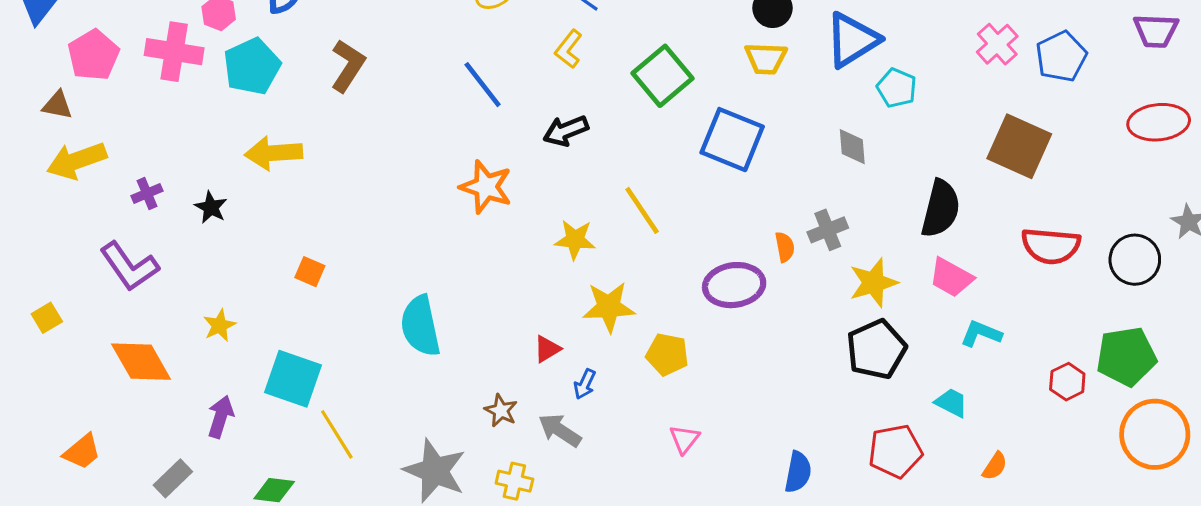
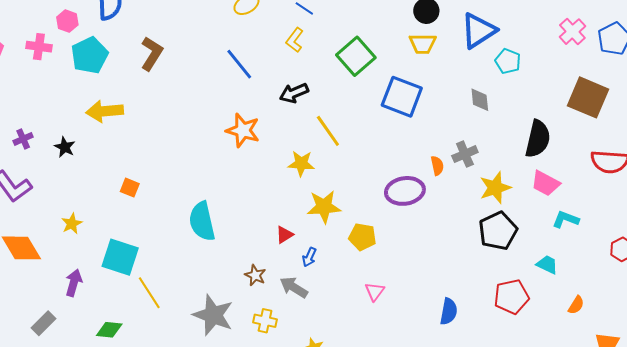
pink cross: (174, 52) -> (39, 47), size x0.7
yellow line: (642, 210) -> (328, 131), moved

